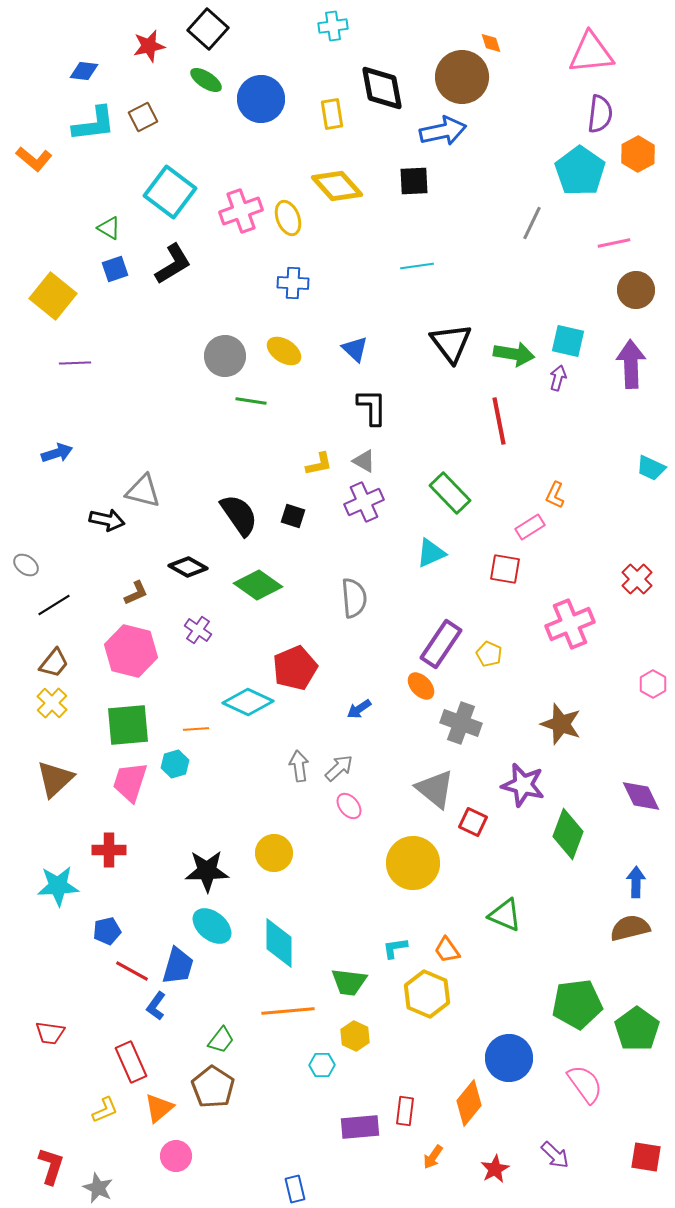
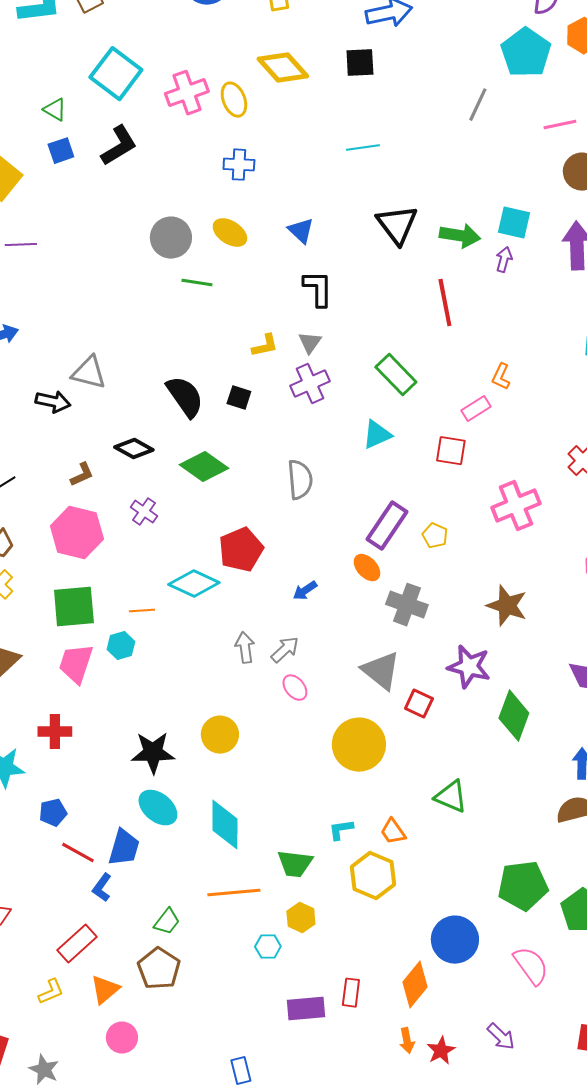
gray triangle: (364, 461) -> (310, 343), turned 35
red rectangle: (131, 1062) -> (77, 944), turned 72
orange arrow: (433, 1157) -> (407, 1041), moved, turned -45

